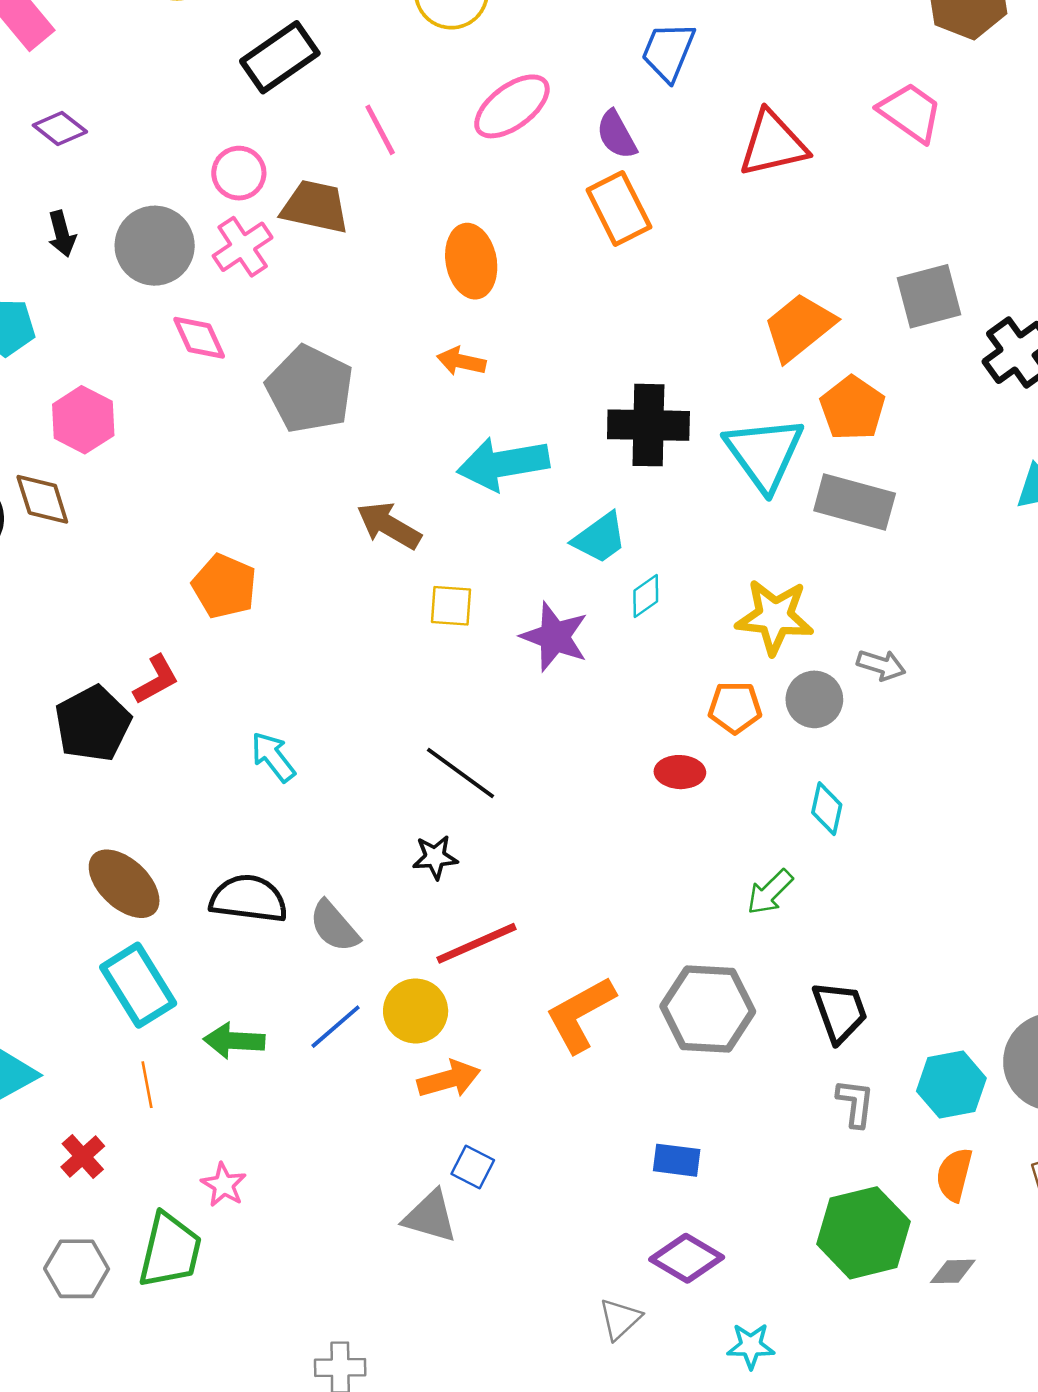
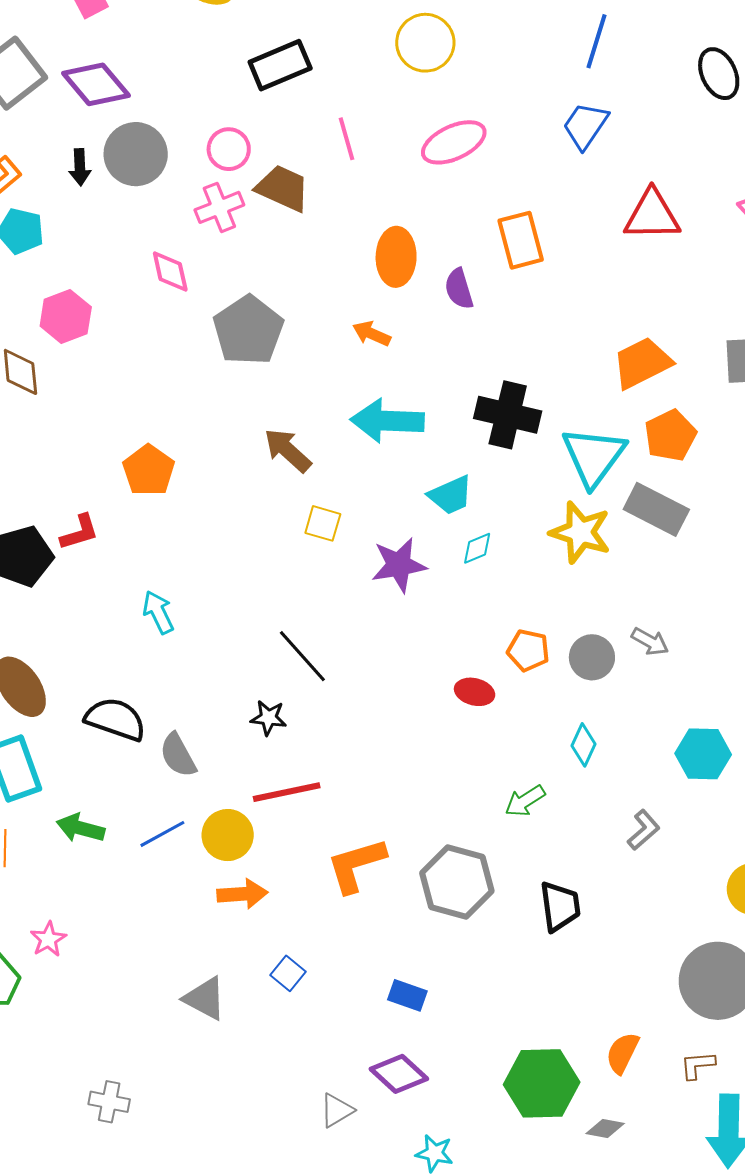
purple diamond: (60, 128) -> (96, 84), size x1.6
purple semicircle: (616, 135) -> (459, 289), moved
gray circle: (155, 246) -> (136, 154), moved
yellow star: (775, 617) -> (580, 532), moved
purple star: (555, 637) -> (399, 565), turned 30
cyan hexagon: (951, 1085) -> (703, 754), moved
gray L-shape: (855, 1103) -> (644, 830), moved, turned 30
blue square: (473, 1167) -> (288, 973), moved

